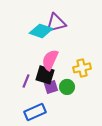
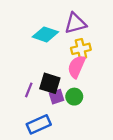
purple triangle: (56, 23) -> (75, 23), moved
pink semicircle: (50, 60) -> (76, 67), moved
yellow cross: (82, 68) -> (81, 49), moved

